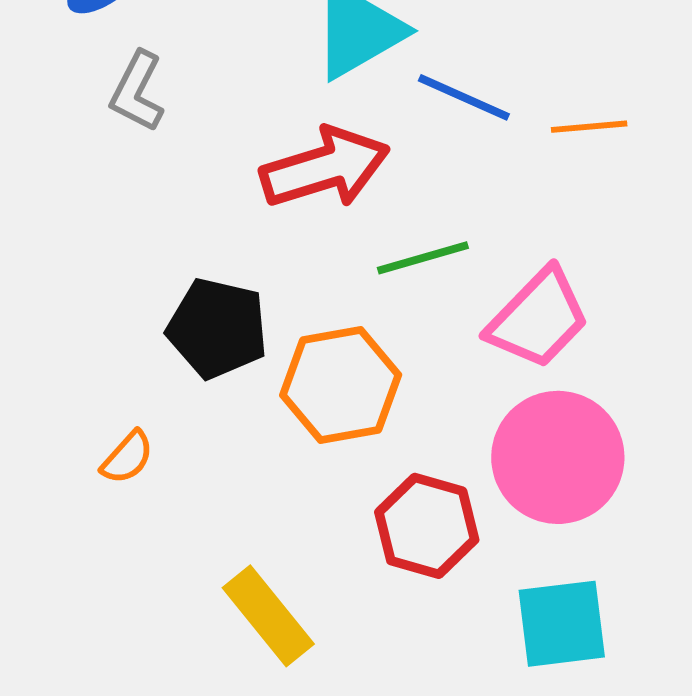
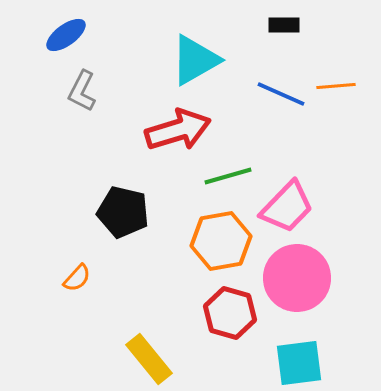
blue line: (464, 97) -> (281, 94), moved
orange line: (589, 127) -> (336, 86), moved
orange hexagon: (341, 385) -> (221, 241), moved

